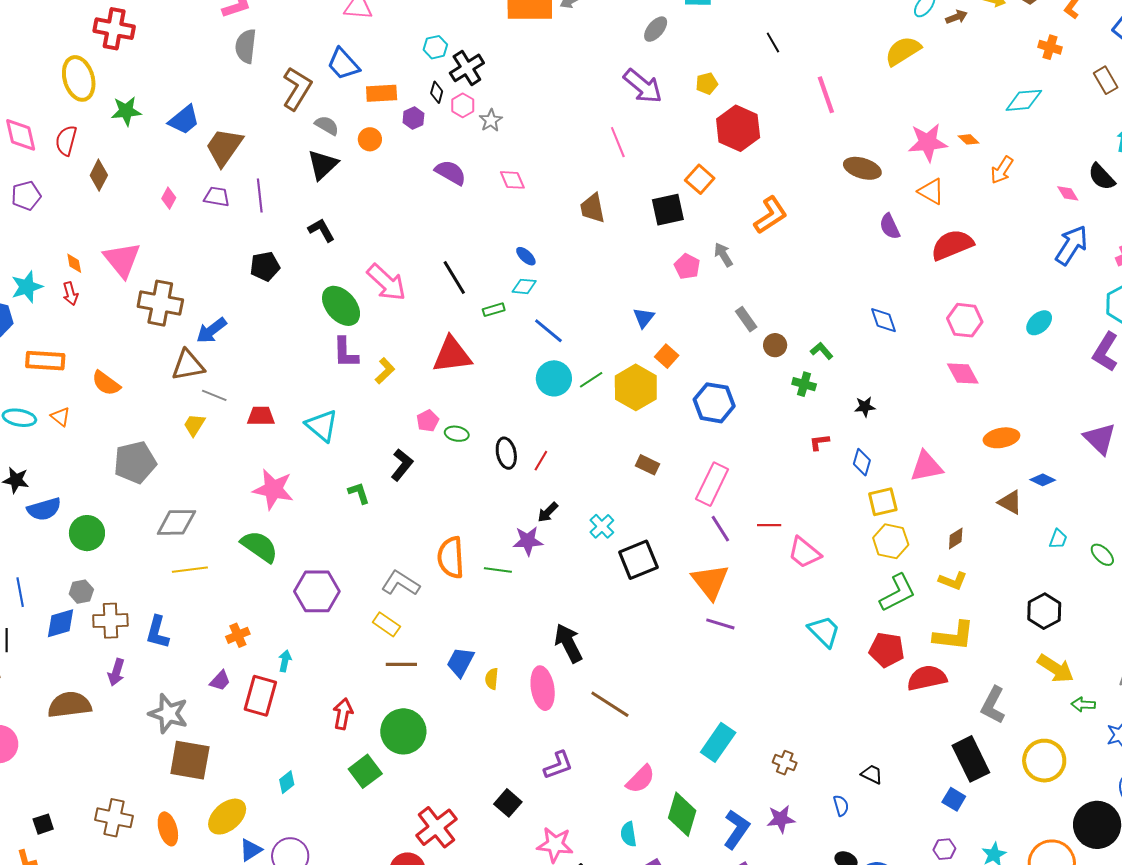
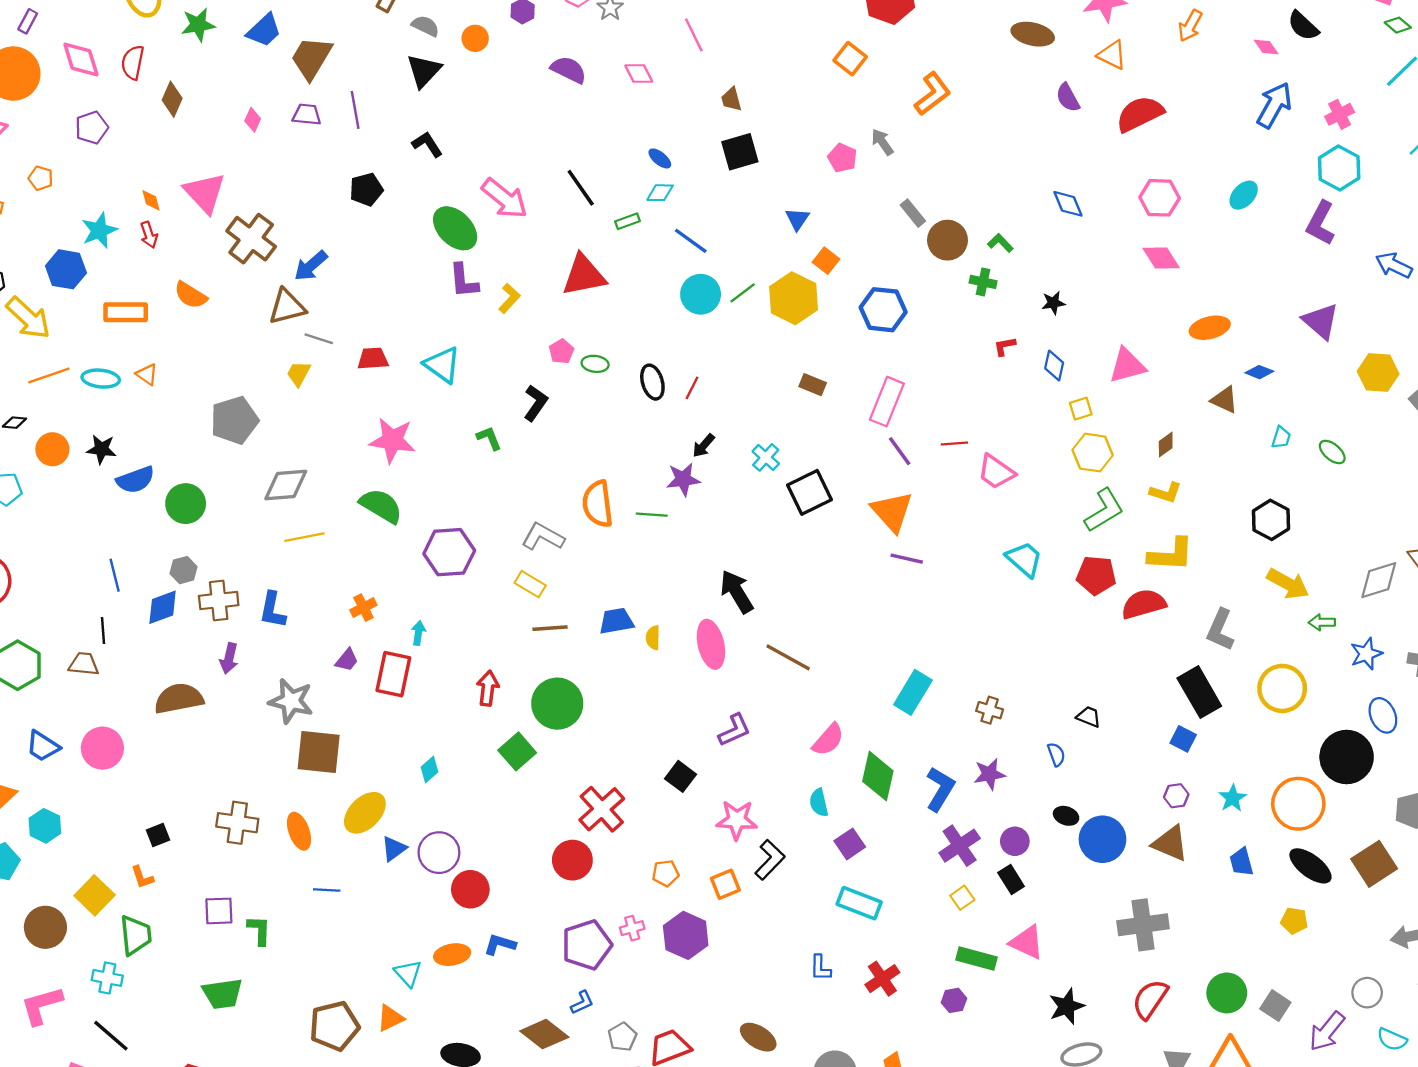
pink line: (618, 142) -> (694, 35), moved
brown trapezoid: (593, 208) -> (731, 99), size x0.7
black square: (668, 210) -> (740, 152), moved
brown cross: (160, 303) -> (251, 239), turned 30
brown circle: (775, 345) -> (947, 240), size x1.5
orange semicircle: (106, 383) -> (191, 295), moved
yellow square: (883, 502) -> (1081, 409), size x0.7
blue trapezoid: (460, 662) -> (616, 621), turned 56

